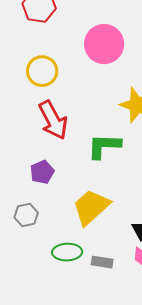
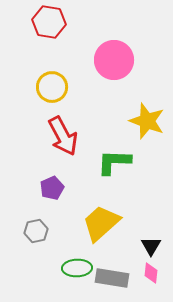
gray rectangle: (102, 262) -> (112, 278), size x1.5

